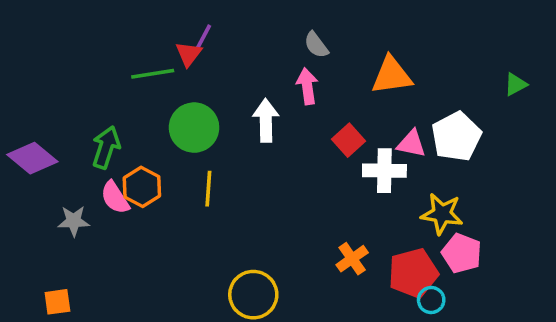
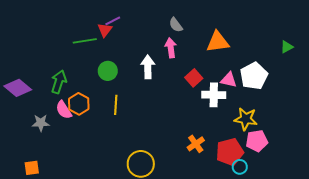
purple line: (203, 38) -> (113, 21), turned 35
green circle: (194, 128) -> (108, 71), size x0.7
pink pentagon: (462, 253) -> (257, 141), turned -30

